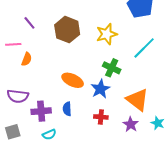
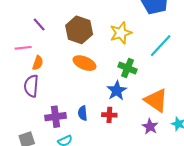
orange ellipse: (73, 80) -> (84, 63), moved
purple semicircle: (18, 96) -> (31, 86), moved, turned 90
red cross: (101, 117) -> (109, 115), moved

